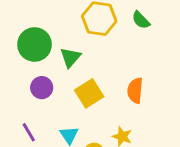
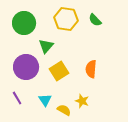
green circle: (35, 44) -> (24, 23), moved
purple circle: (42, 88) -> (26, 67), size x1.6

